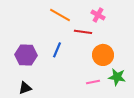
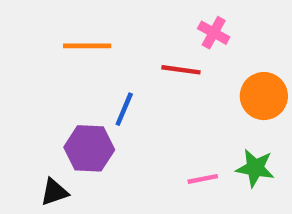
orange line: (60, 15) -> (87, 46), moved, turned -30
purple hexagon: (26, 55) -> (89, 148), moved
orange circle: (103, 55) -> (264, 96), moved

